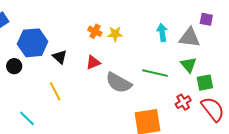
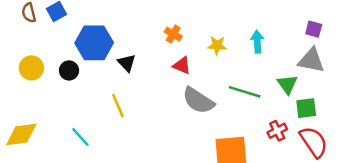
yellow star: (115, 34) -> (217, 45), moved
gray triangle: (190, 38) -> (311, 60), moved
red triangle: (93, 63) -> (182, 65), moved, turned 42

